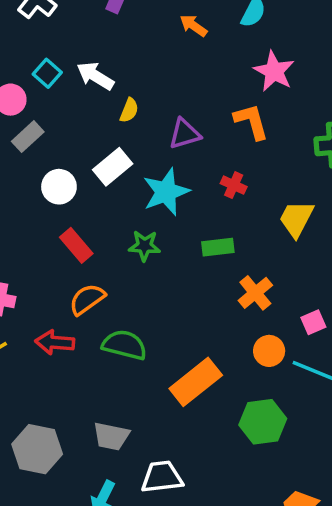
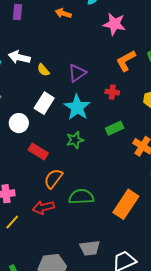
yellow semicircle: (129, 110) -> (43, 70), turned 136
orange L-shape: (251, 121) -> (126, 61), moved, turned -85

